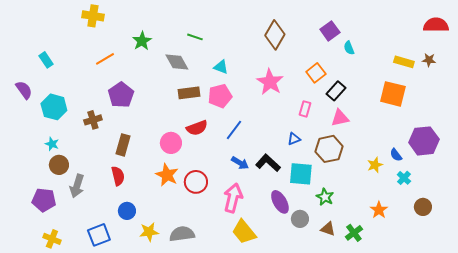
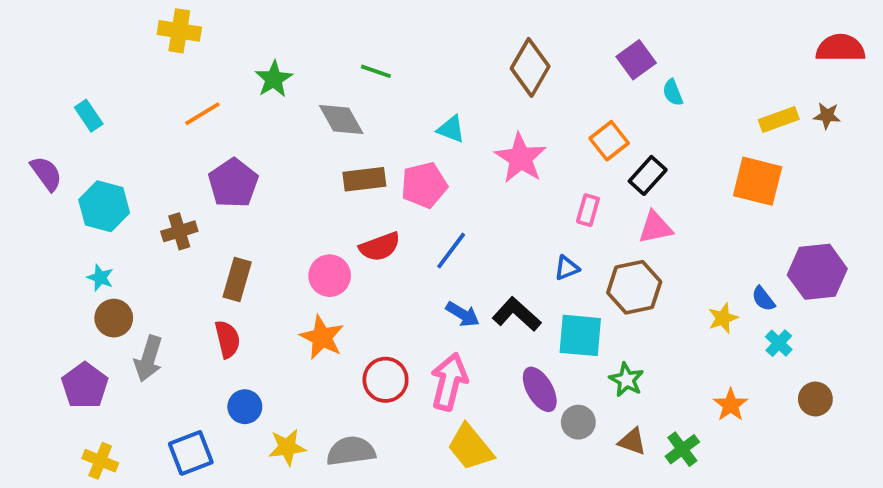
yellow rectangle: (404, 62) -> (779, 120), turned -36
cyan triangle: (221, 67) -> (451, 129), moved
red circle: (196, 182) -> (386, 380), moved
purple pentagon: (44, 200) -> (85, 386), turned 30

